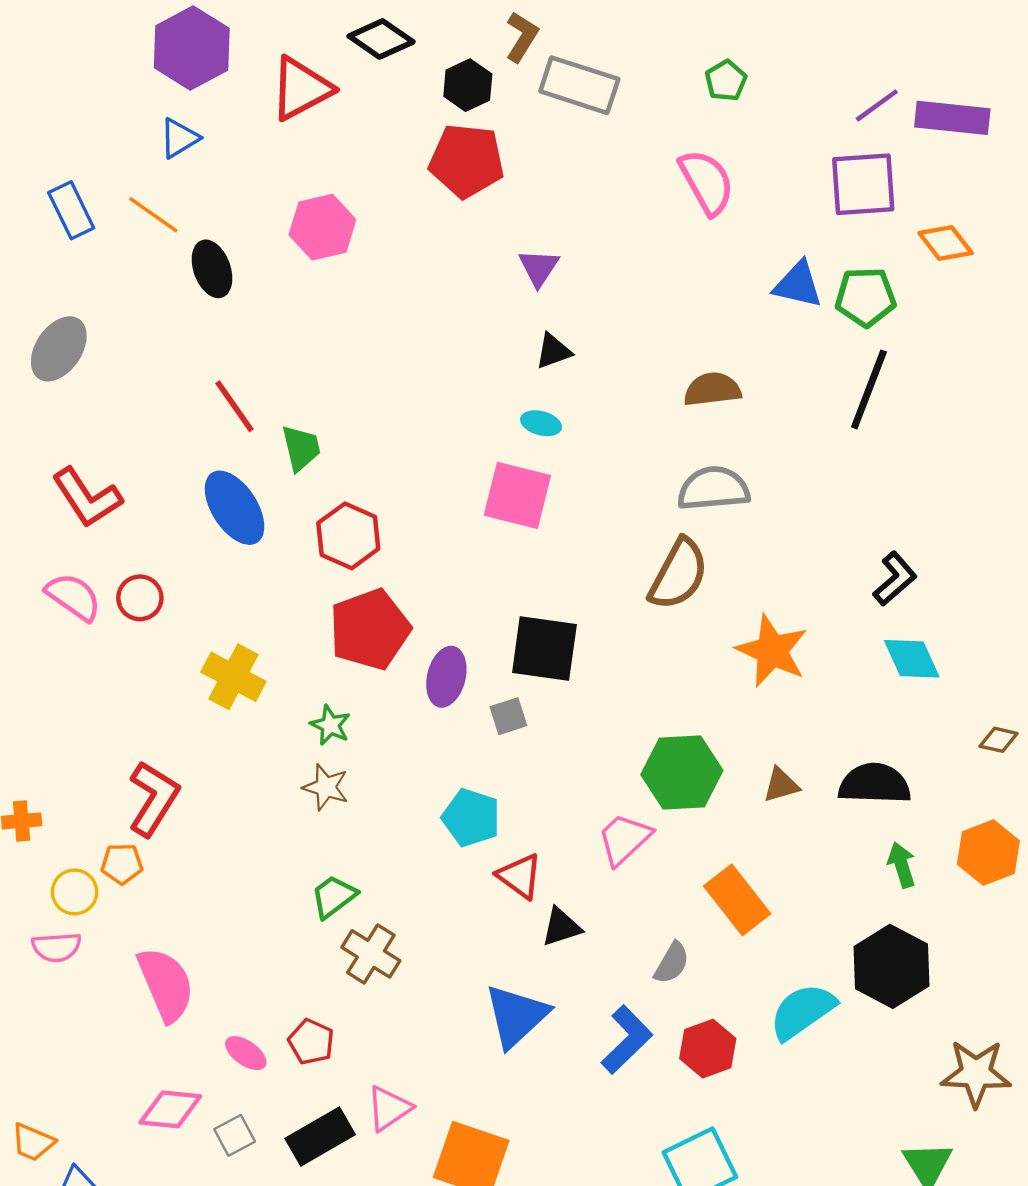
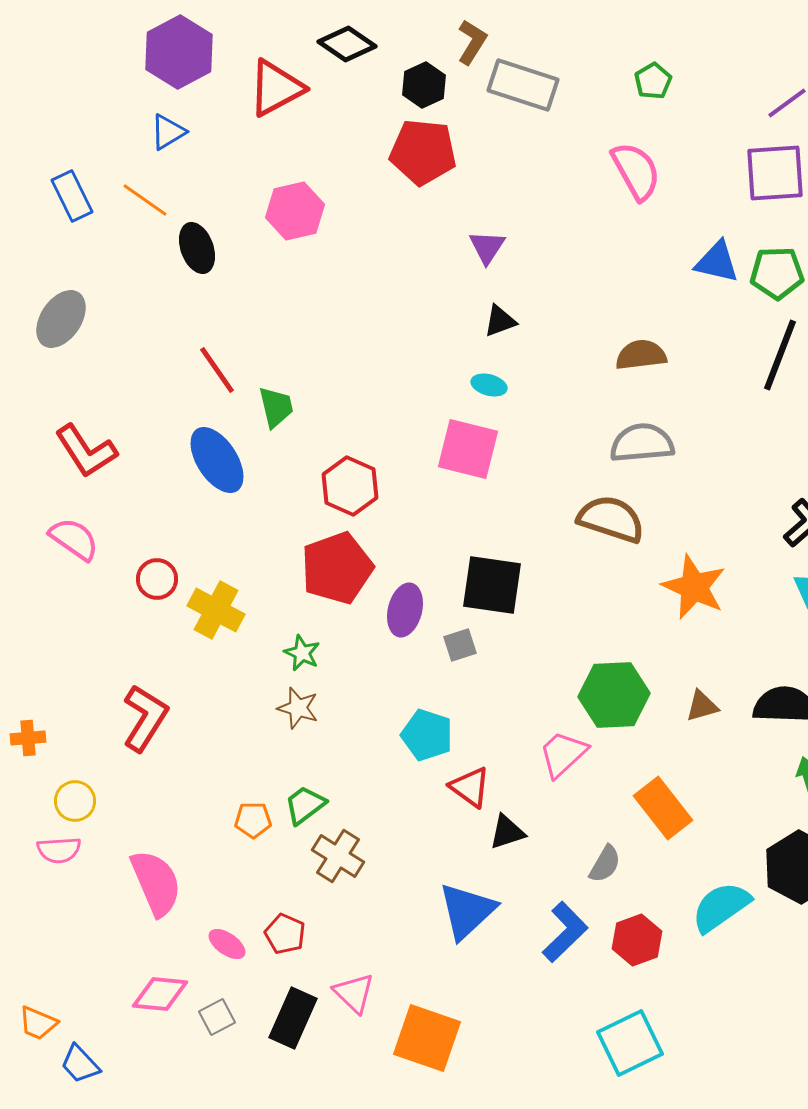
red hexagon: (348, 536) -> (350, 486), moved
brown semicircle: (679, 574) -> (611, 519), turned -100
red circle: (140, 598) -> (157, 579), moved
orange pentagon: (122, 864) -> (253, 820), moved
pink triangle: (389, 1108) -> (354, 993), turned -42
black rectangle: (320, 1136) -> (293, 1018), turned -36

